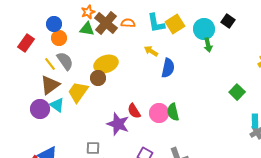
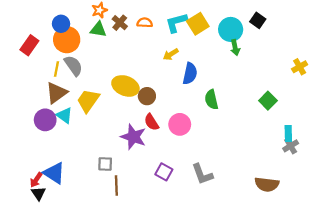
brown cross: (106, 23) -> (120, 23), size x0.6
cyan L-shape: (156, 23) -> (176, 23), turned 85
orange circle: (59, 38) -> (67, 40), size x1.5
yellow arrow: (151, 51) -> (171, 54), turned -64
yellow line: (50, 64) -> (56, 69), turned 48
yellow ellipse: (106, 64) -> (125, 86), moved, turned 40
brown circle: (98, 78) -> (147, 96), moved
green semicircle: (173, 112) -> (211, 100), moved

